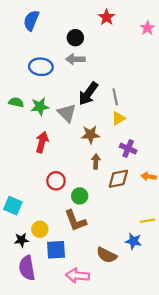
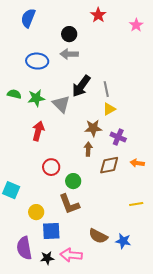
brown star: (90, 135) -> (93, 128), moved
black star: (22, 240) -> (47, 258), moved
blue star: (133, 241) -> (123, 241), moved

